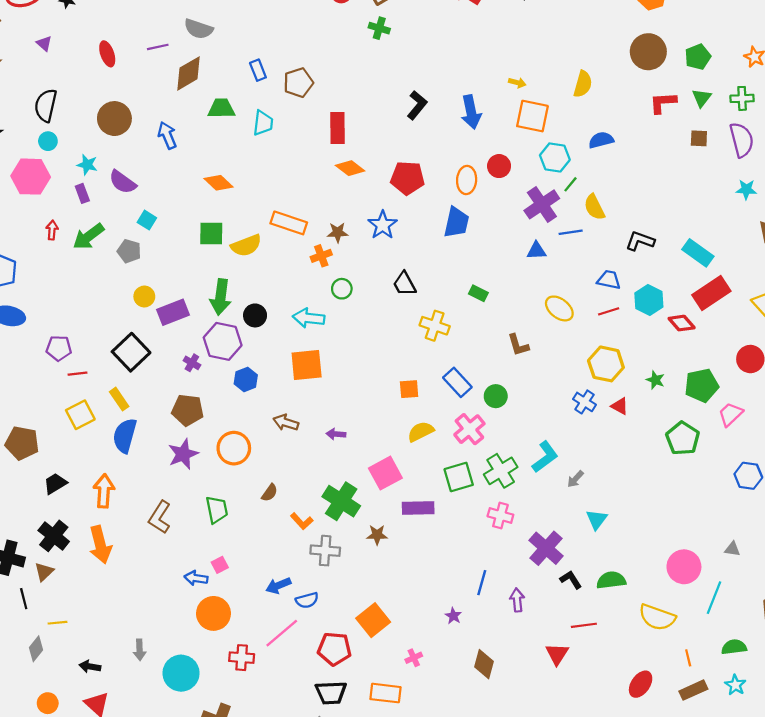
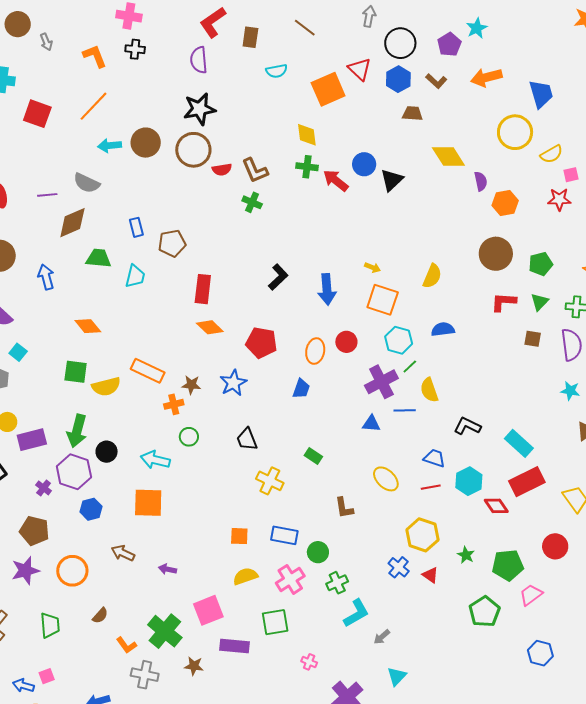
blue trapezoid: (456, 222) -> (301, 389), size x0.7
blue rectangle: (457, 382) -> (284, 535), turned -44
green cross: (501, 471) -> (337, 583), moved, size x0.7
pink cross: (500, 516) -> (309, 662), size x0.7

